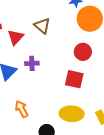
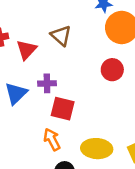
red square: (74, 79) -> (63, 109), moved
orange arrow: (22, 109) -> (52, 139), moved

